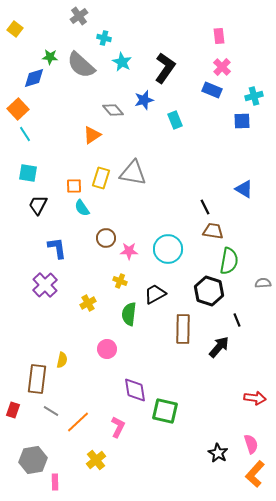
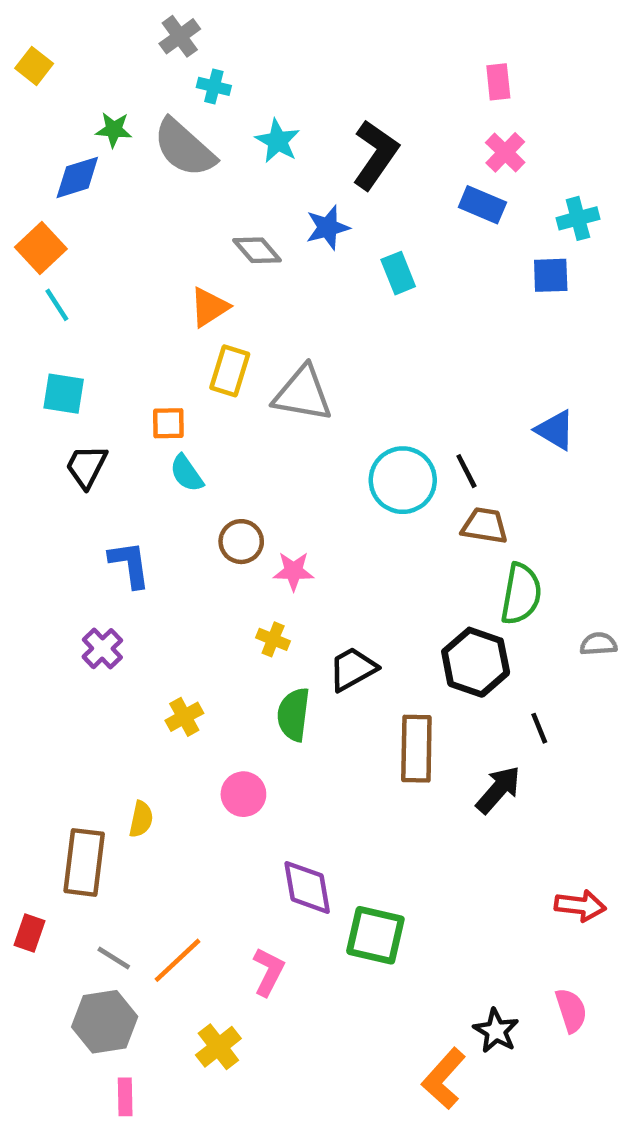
cyan cross: (104, 38) -> (214, 86), moved
yellow rectangle: (101, 178) -> (230, 371), moved
cyan circle: (168, 249) -> (403, 480), moved
purple cross: (45, 285) -> (102, 649), size x0.7
yellow cross: (88, 303) -> (184, 717), moved
gray line: (51, 411) -> (114, 958), moved
gray hexagon: (33, 460) -> (105, 1022), moved
orange L-shape: (255, 474) -> (444, 1079), moved

